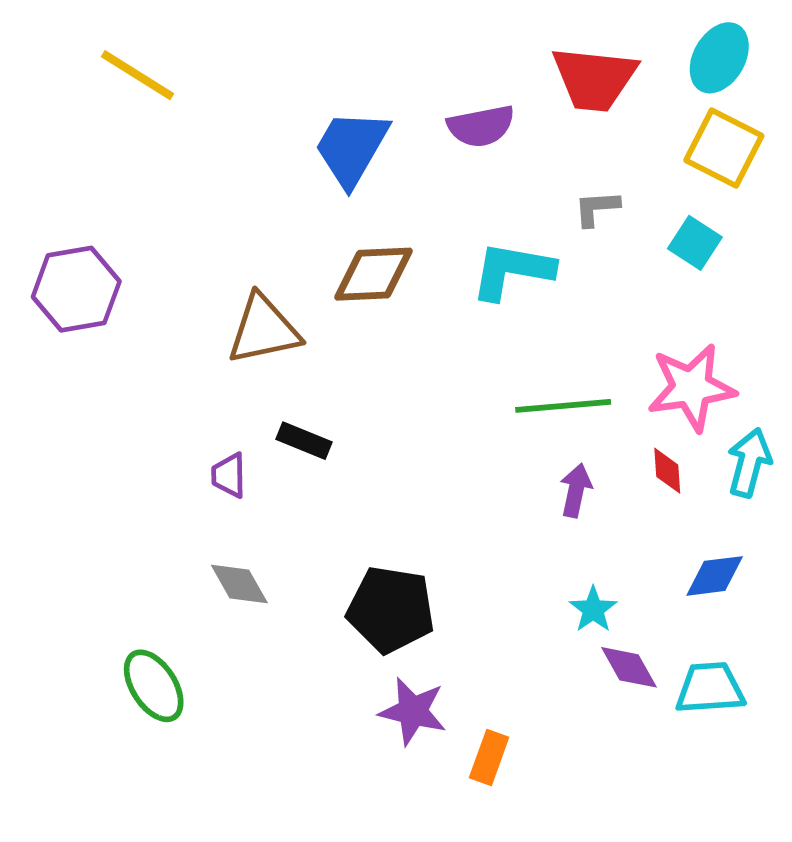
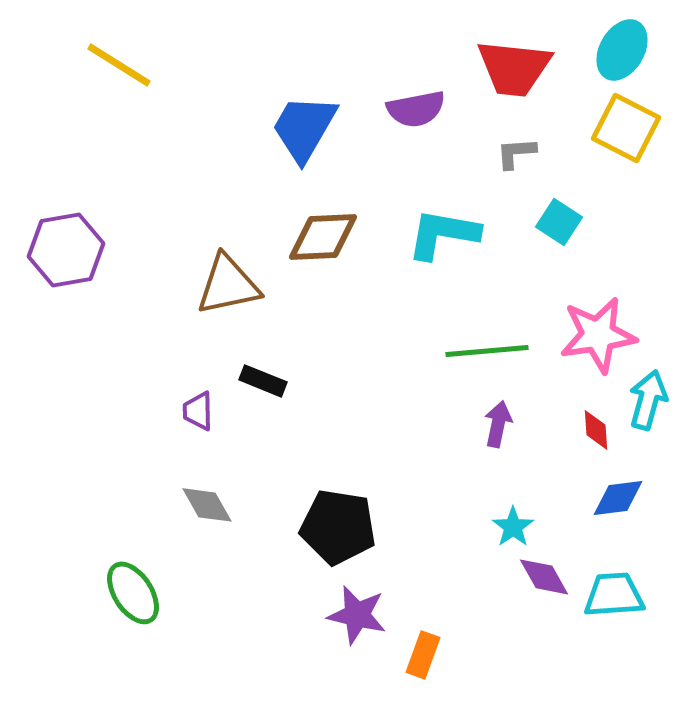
gray L-shape: (597, 208) -> (516, 153), moved
cyan square: (695, 243) -> (559, 222), moved
red diamond: (667, 471) -> (596, 430), moved

